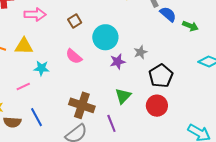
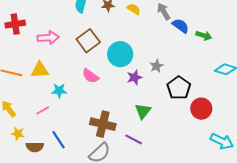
brown square: (75, 21) -> (88, 41), size x1.6
red circle: (157, 106) -> (201, 109), moved
purple line: (111, 123) -> (134, 139), turned -36

